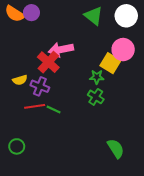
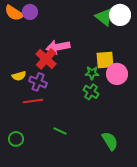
green triangle: (94, 16) -> (104, 17), moved
pink circle: (123, 50) -> (117, 74), moved
yellow square: (110, 63) -> (105, 60), turned -36
green line: (54, 110) -> (60, 131), moved

